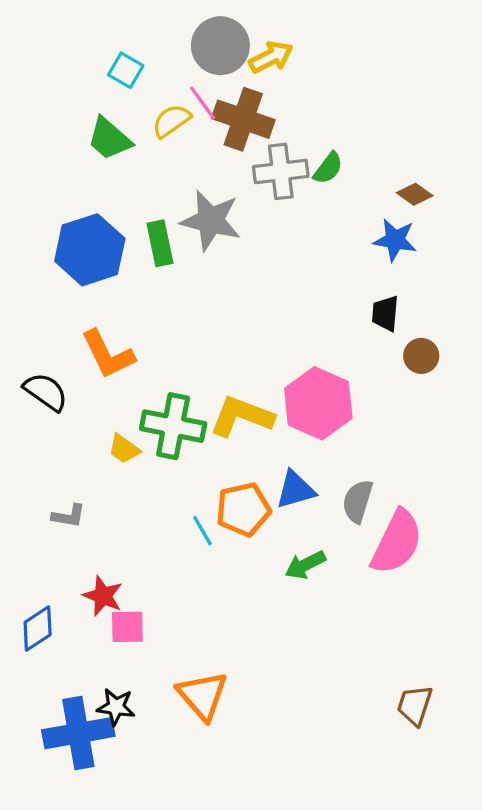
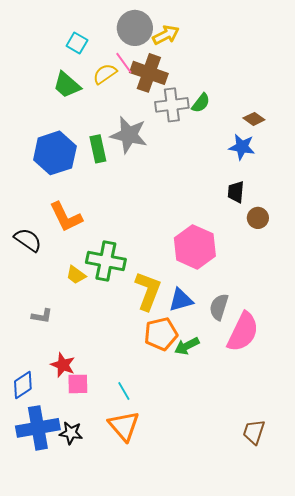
yellow L-shape: (242, 416) -> (148, 291), moved, turned 90
orange pentagon: (243, 509) -> (161, 334), moved
cyan line: (202, 531) -> (124, 391), moved
blue cross: (78, 733) -> (38, 428), moved

